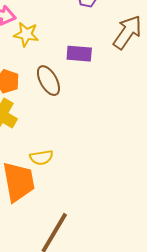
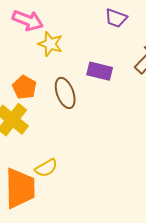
yellow semicircle: (41, 158) -> (46, 168), turned -30

